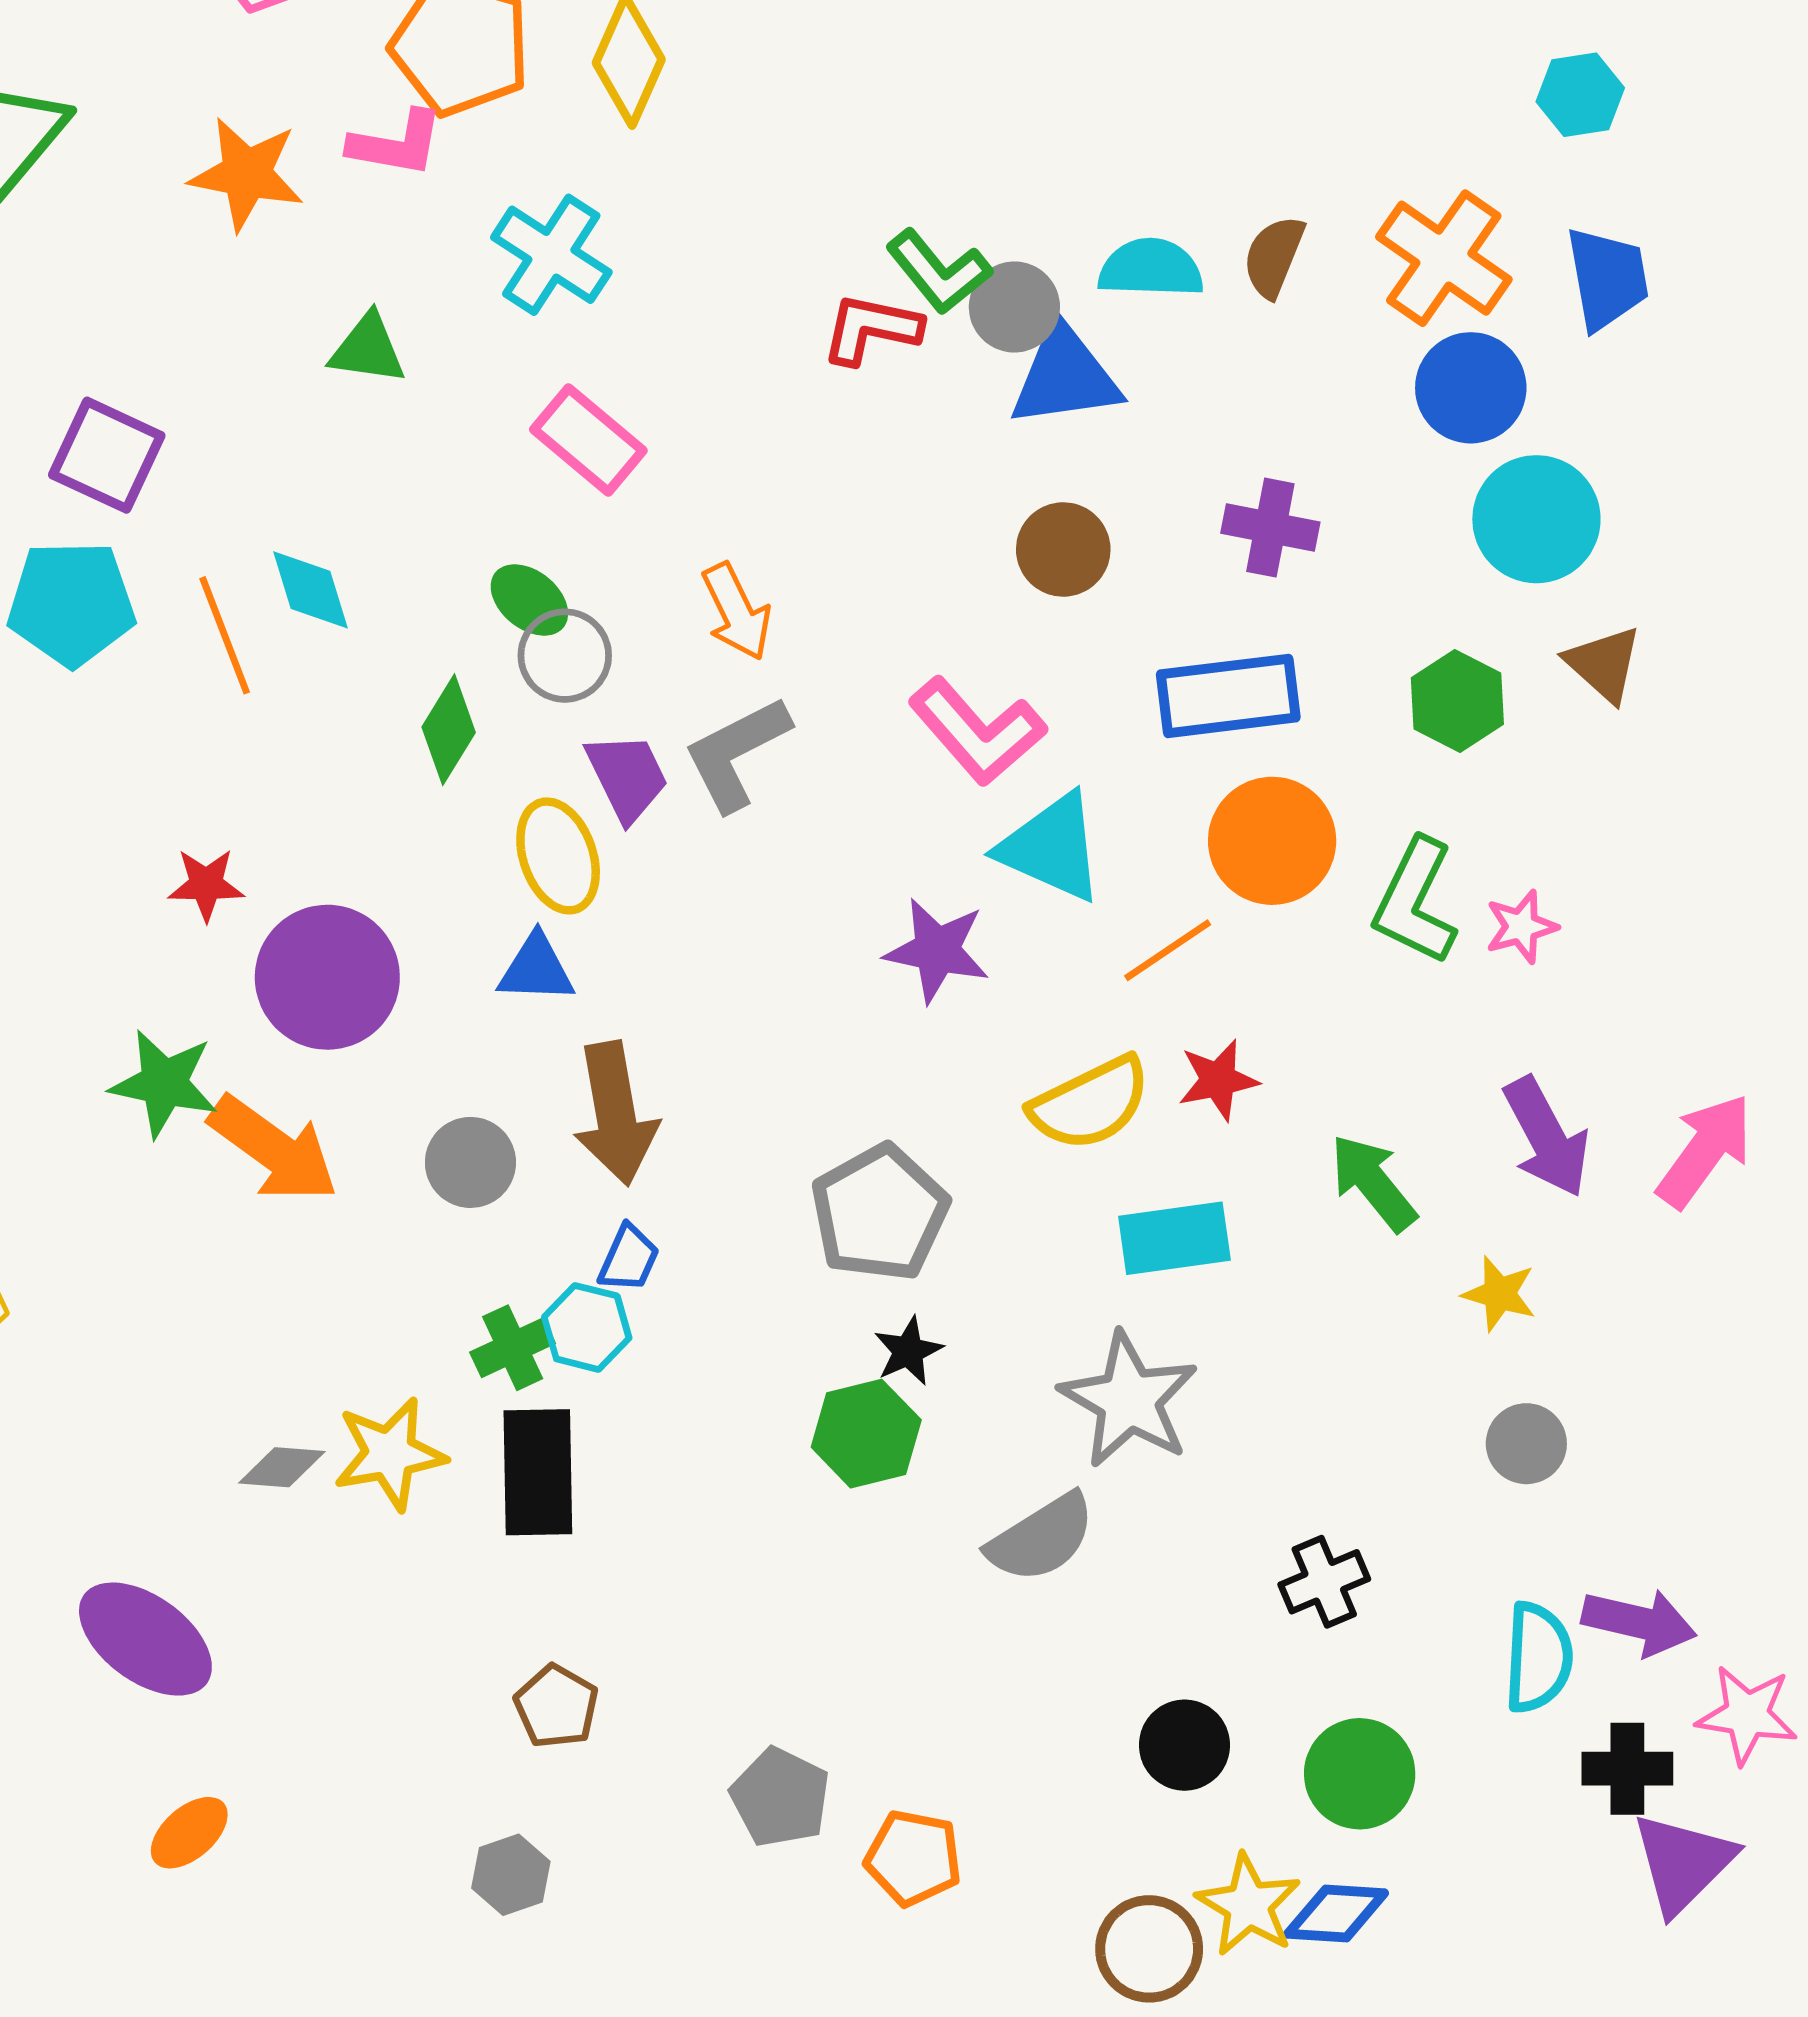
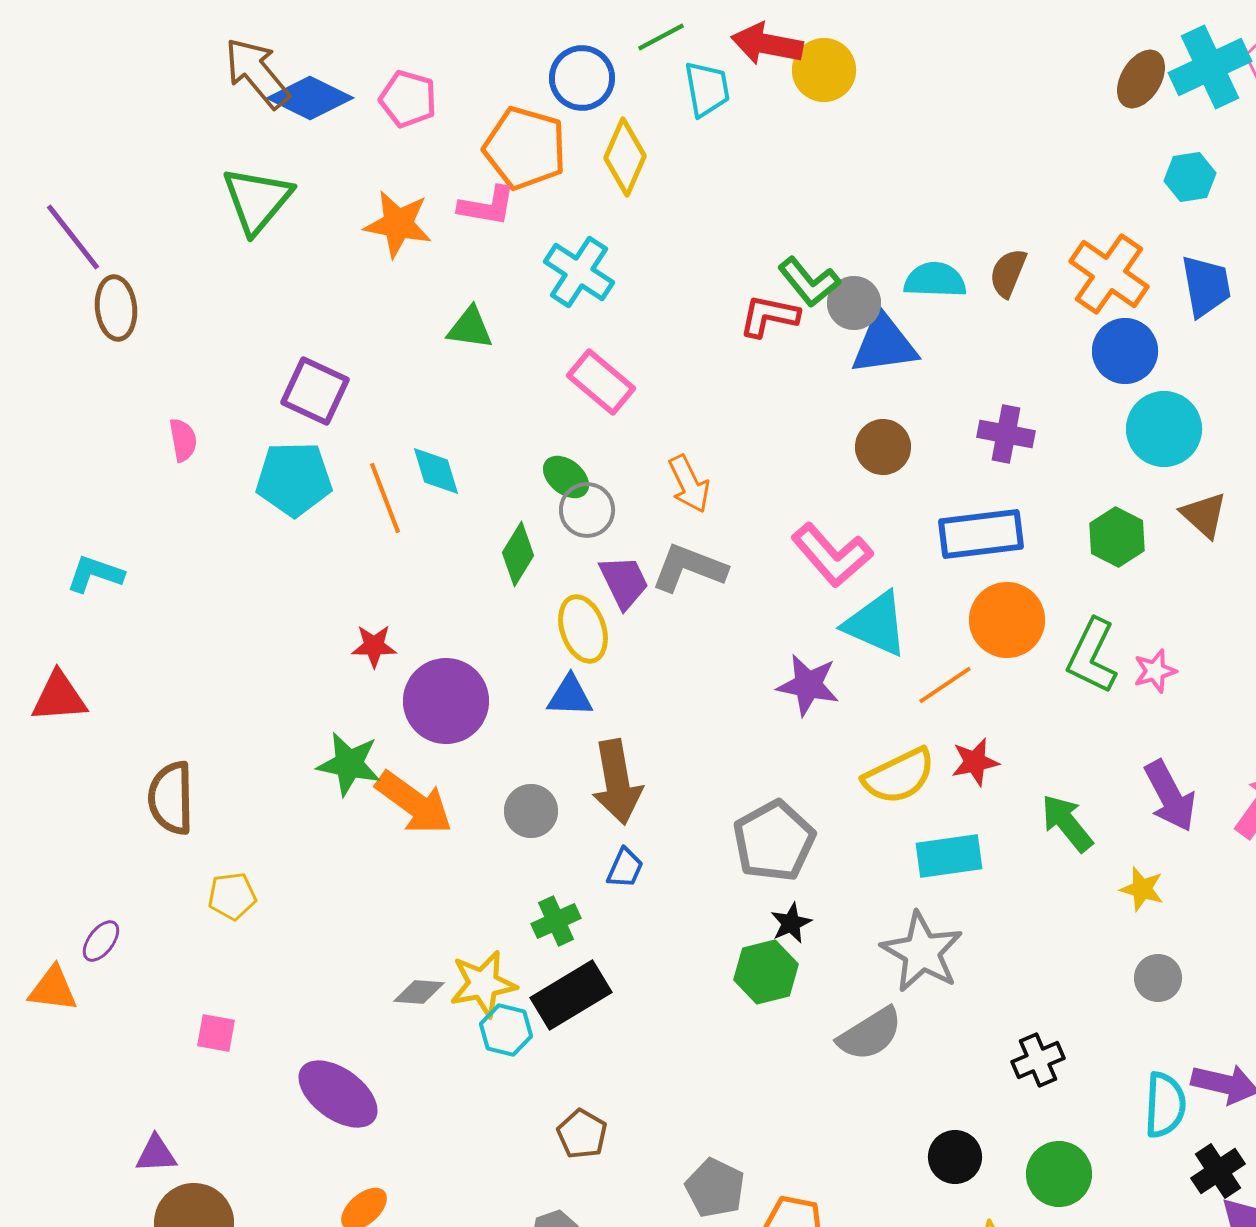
gray L-shape: (737, 753) -> (689, 568), turned 48
cyan hexagon: (587, 1327) -> (506, 1030), moved
black rectangle: (538, 1472) -> (571, 995), turned 60
black cross: (1627, 1769) -> (1218, 1171), turned -34

